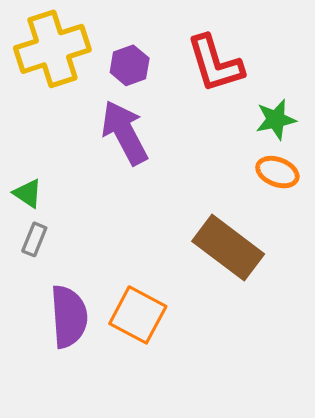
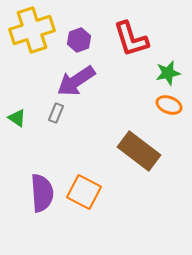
purple arrow: (125, 133) -> (76, 81), turned -96
gray rectangle: (34, 239) -> (56, 113), moved

